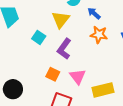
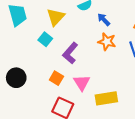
yellow triangle: (61, 20) -> (56, 17), moved
black circle: (13, 89) -> (16, 78), moved

